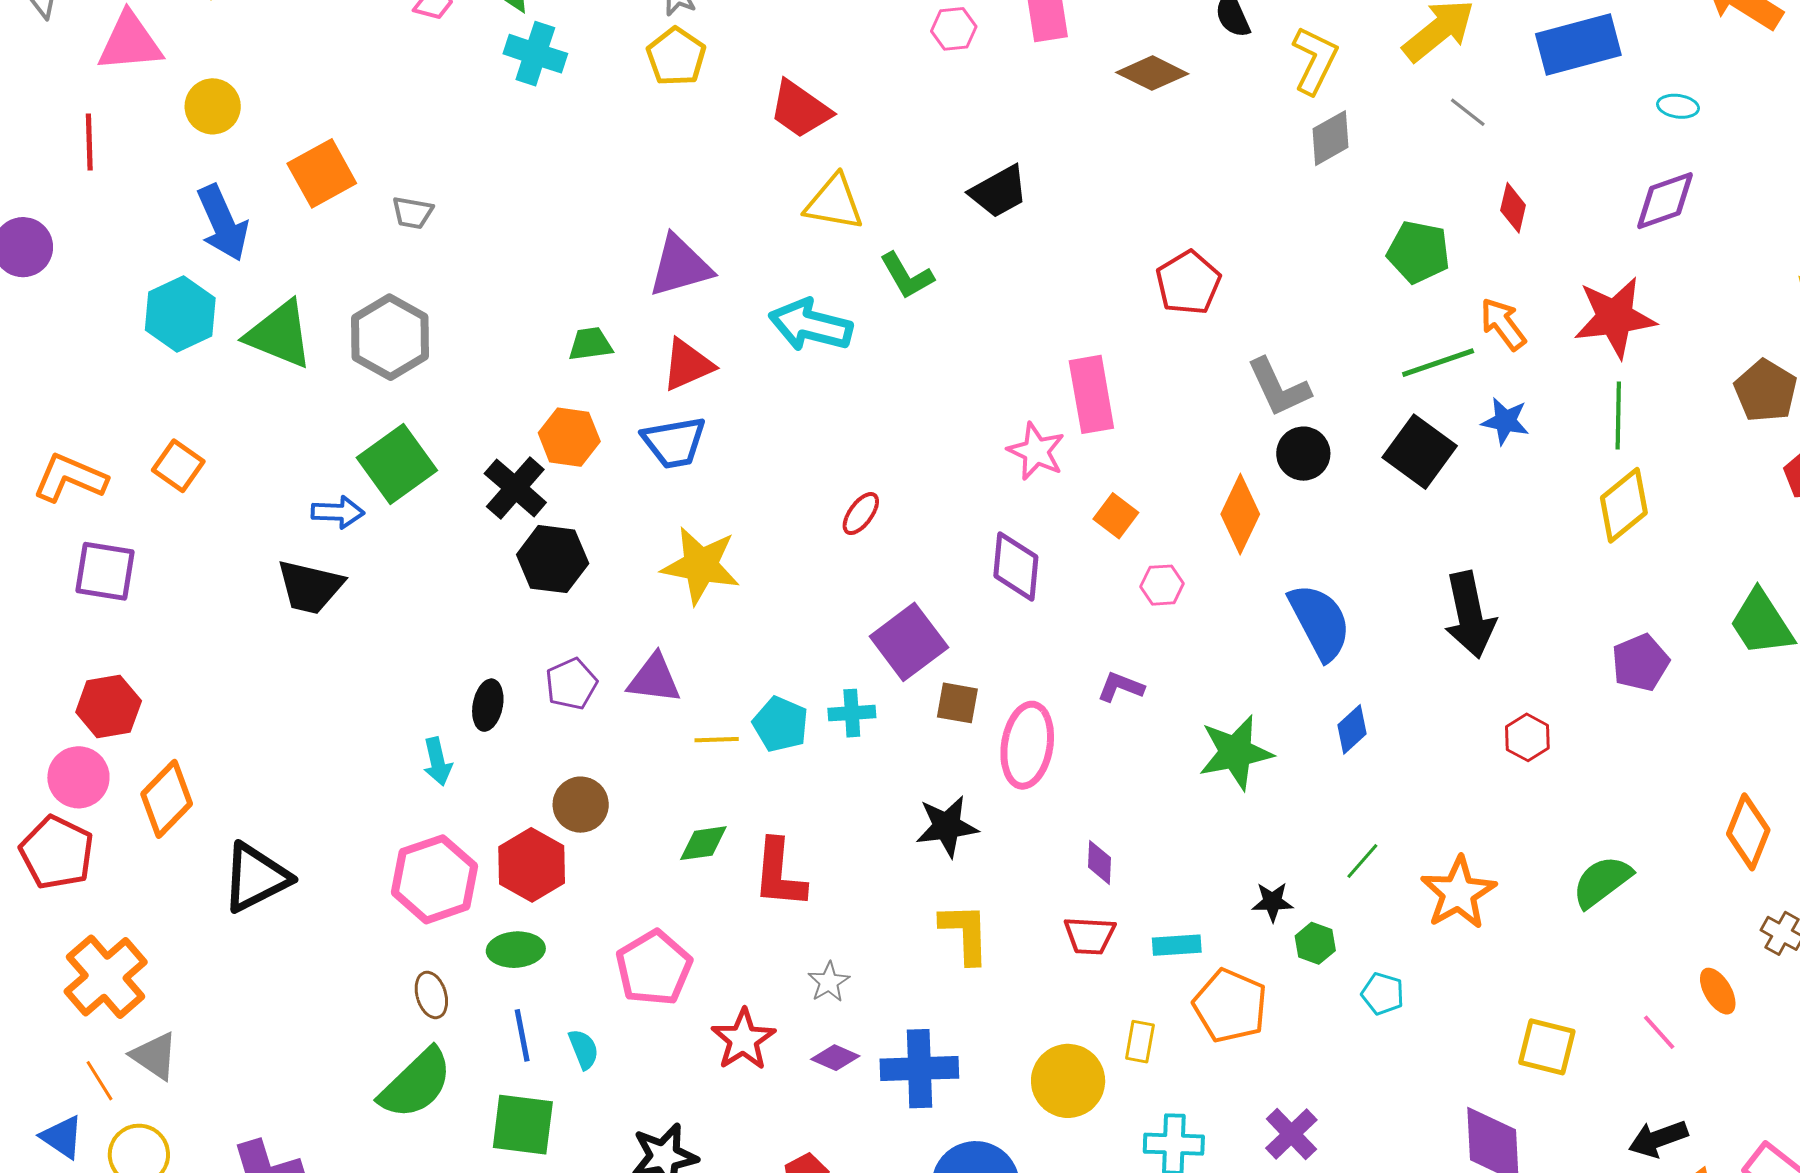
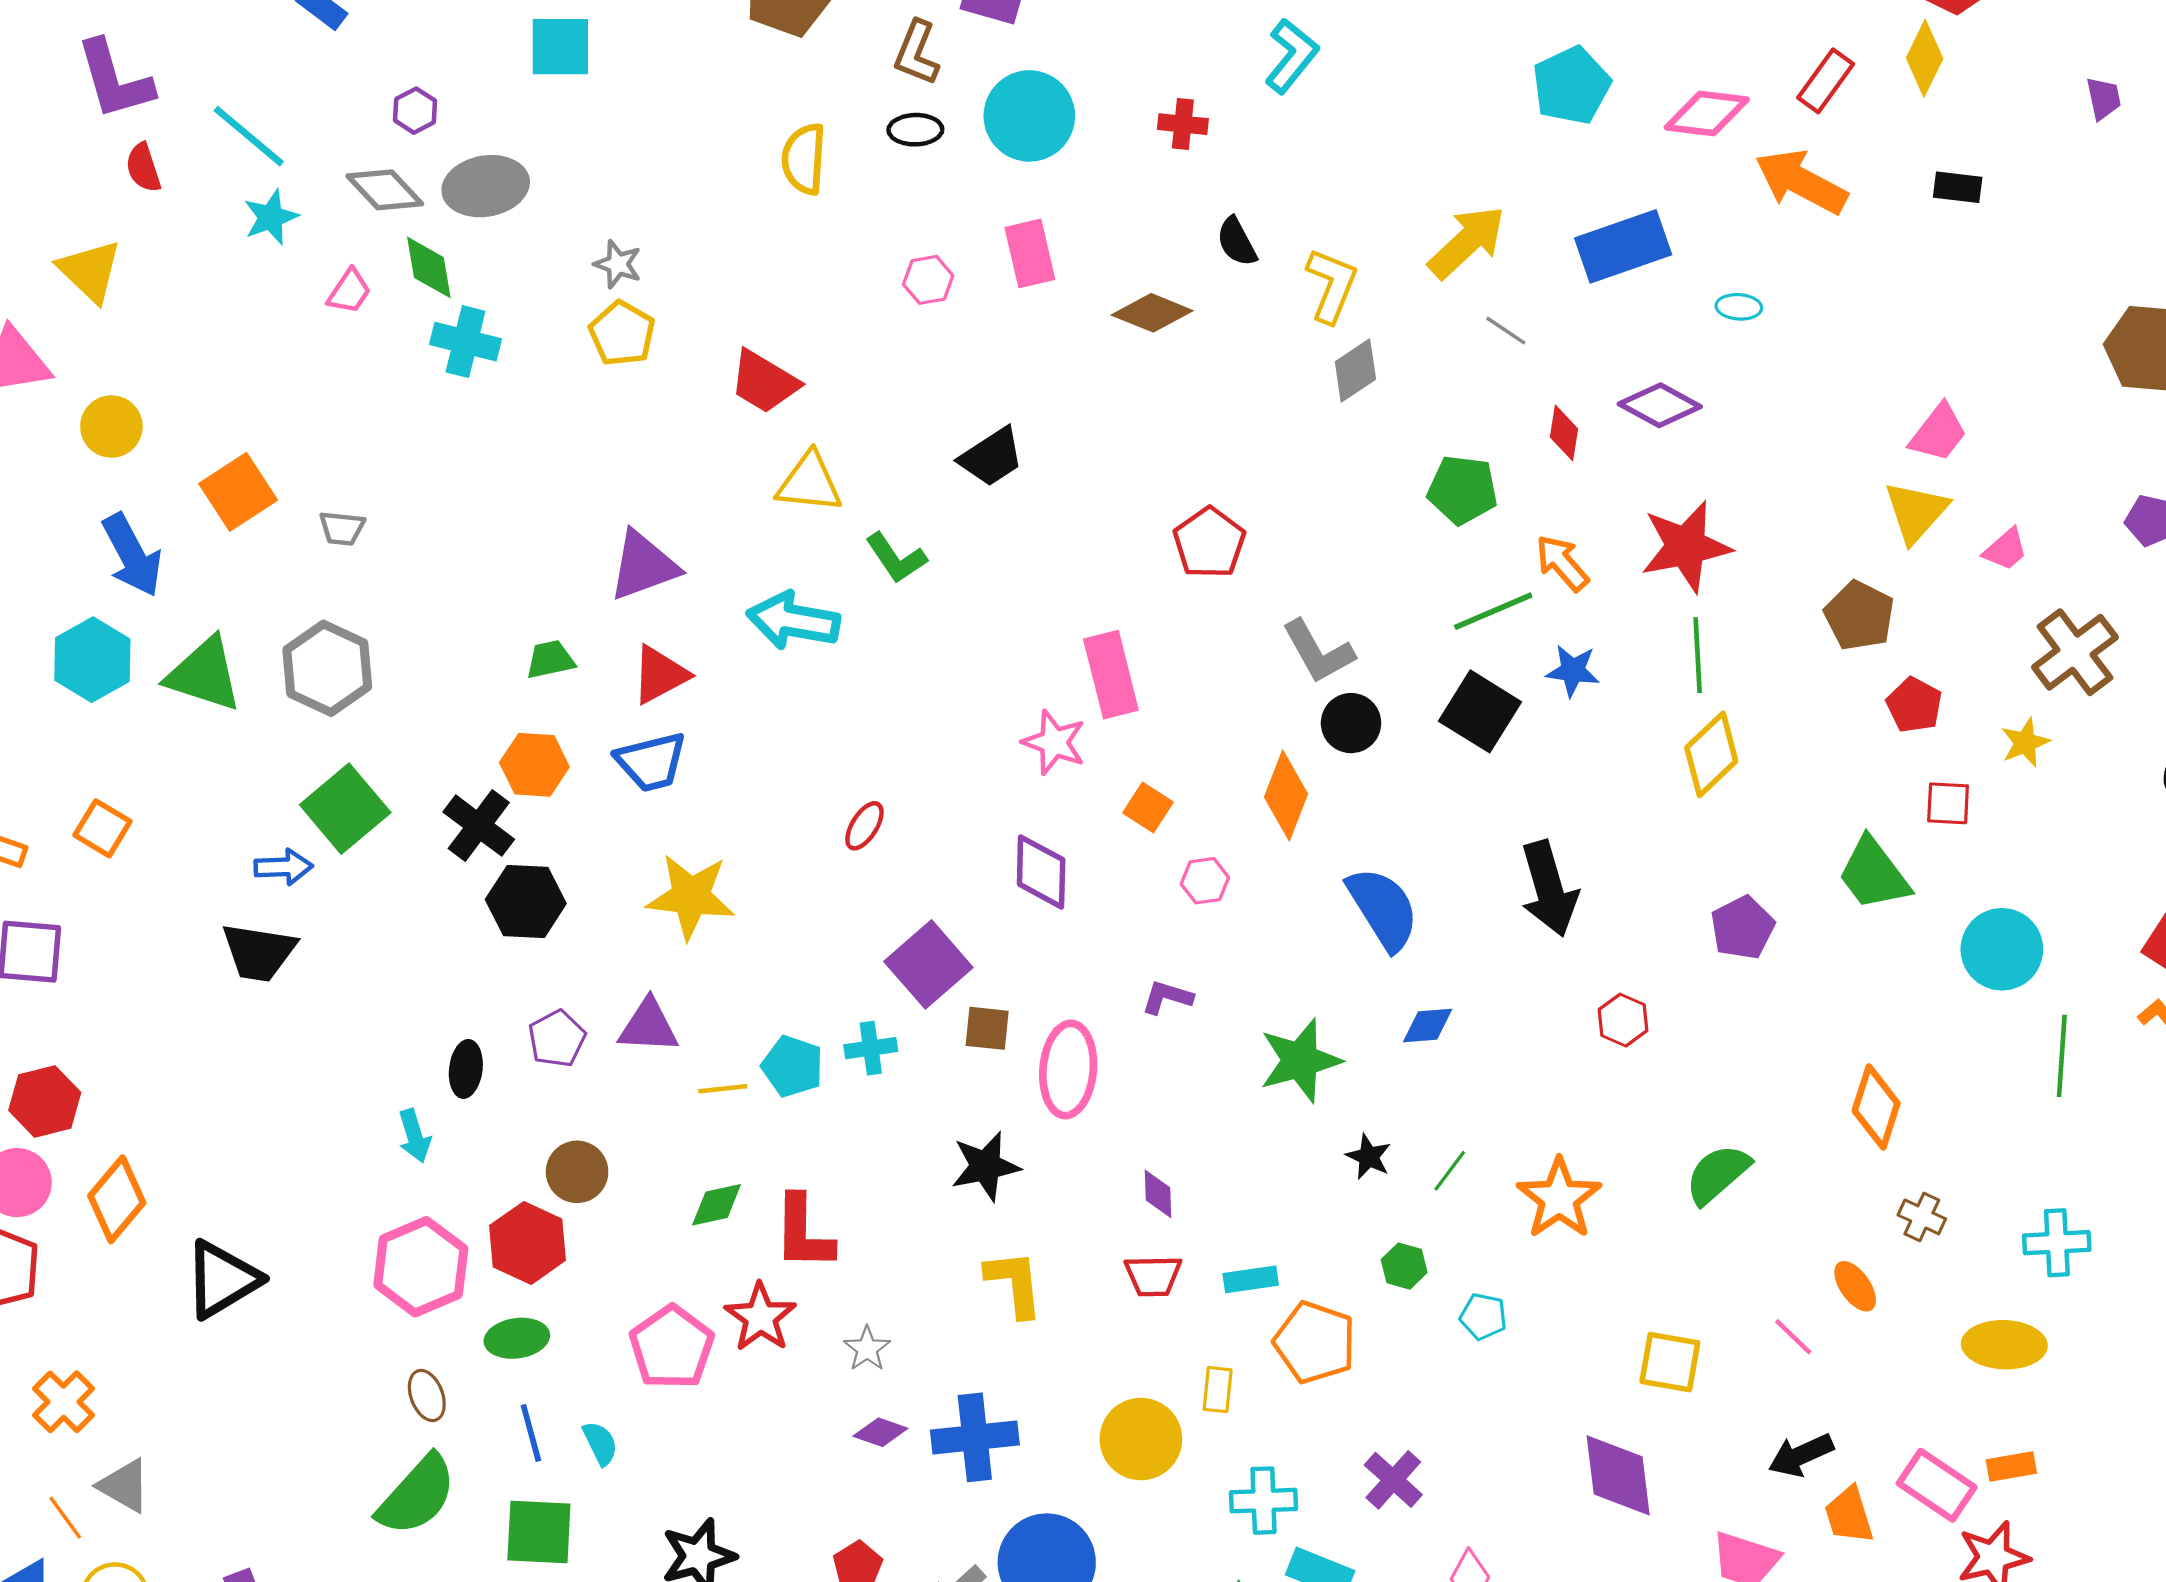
purple diamond: (1665, 201) -> (1660, 405), moved, turned 52
blue diamond: (1352, 729) -> (1428, 1025), turned 42
black star: (1272, 902) -> (1369, 1157), moved, turned 30
orange cross: (106, 977) -> (64, 1402), size x0.7
red star: (743, 1039) -> (760, 1317), moved

